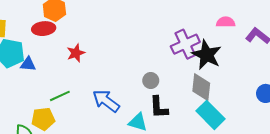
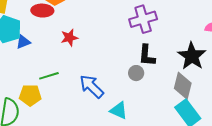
purple cross: (185, 44) -> (143, 19), moved
blue triangle: (28, 64) -> (23, 42), turned -35
black L-shape: (159, 107) -> (147, 55), moved

